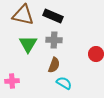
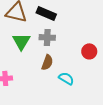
cyan semicircle: (64, 83) -> (66, 78), moved

